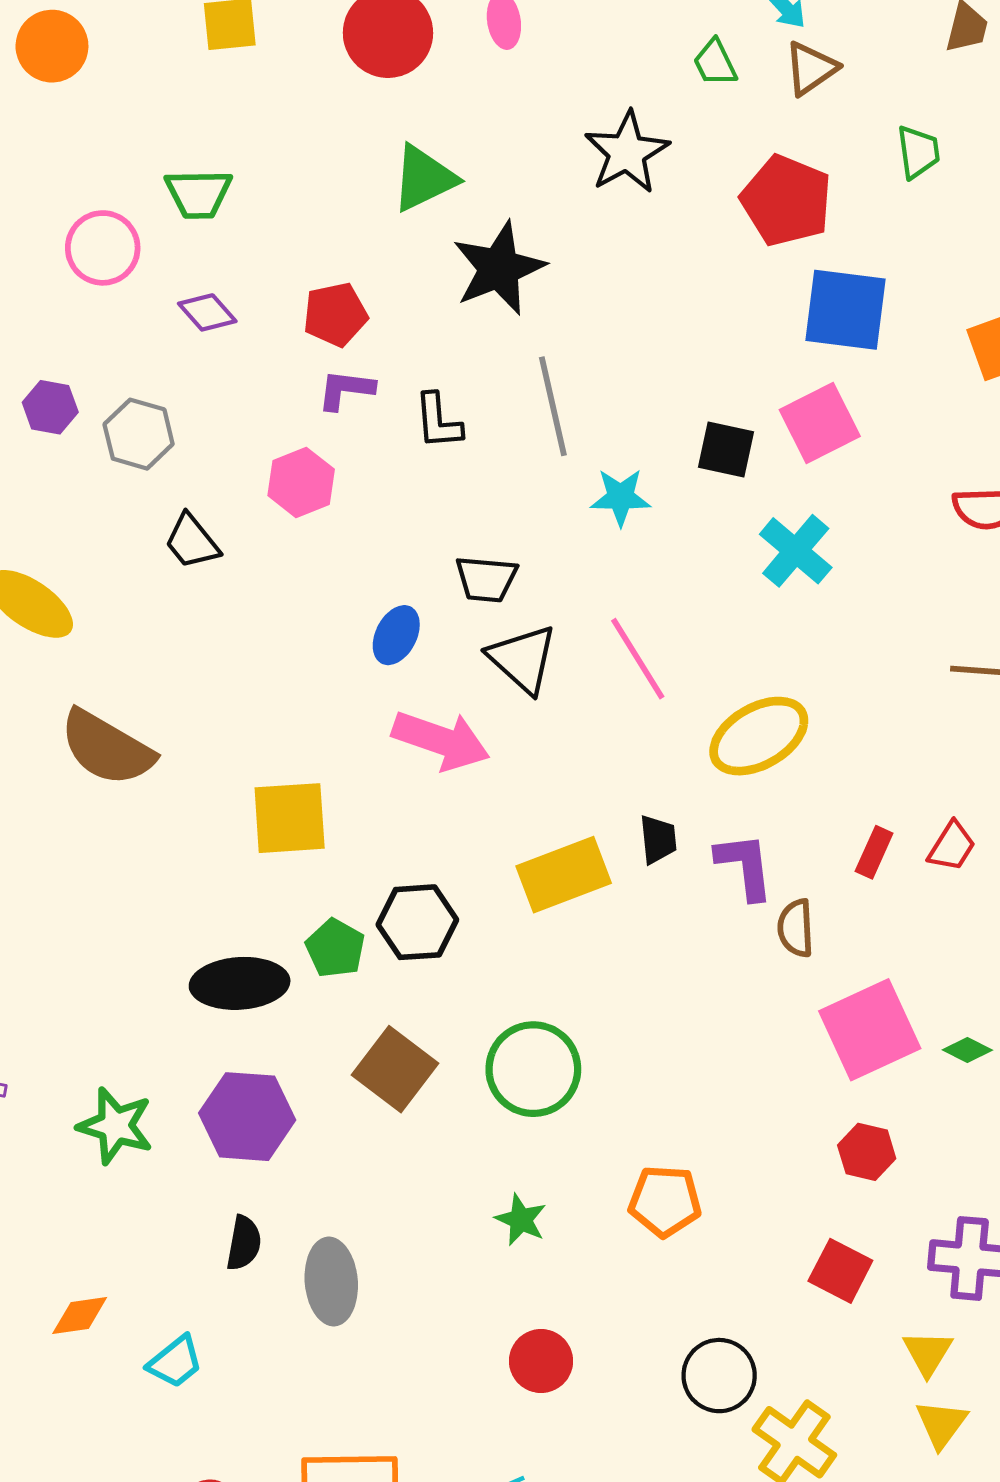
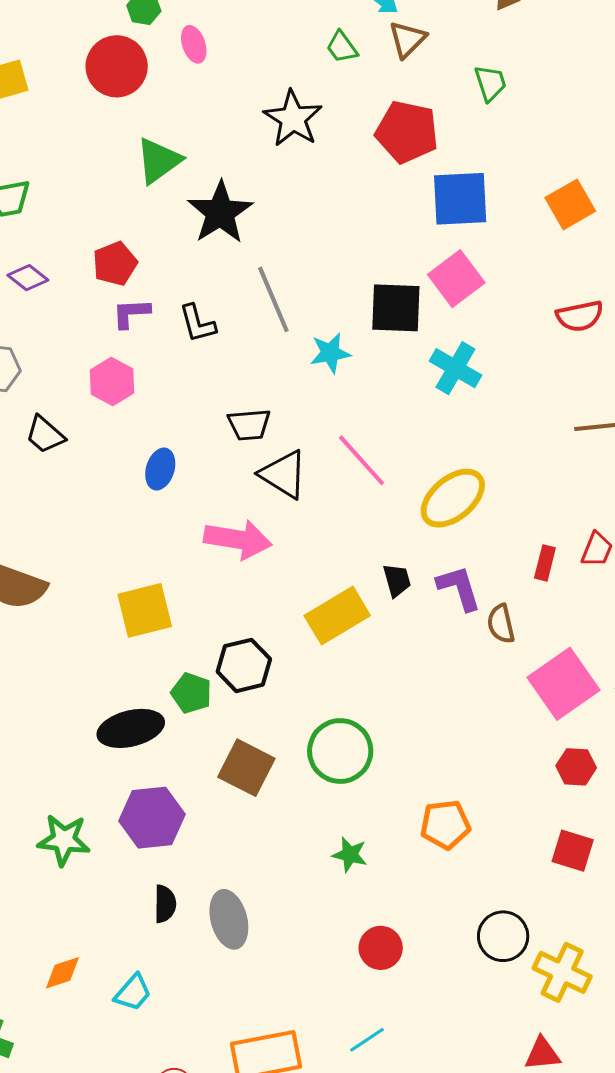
black square: (726, 450) -> (396, 308), size x1.4
blue ellipse: (396, 635) -> (160, 469), moved

